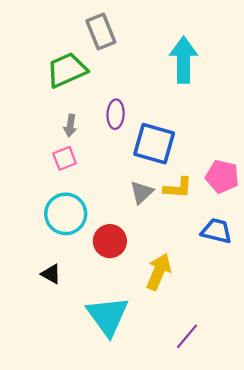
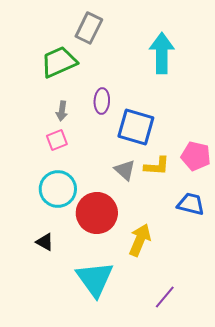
gray rectangle: (101, 31) -> (89, 28), turned 48
gray triangle: (142, 192) -> (125, 170), turned -35
red circle: (110, 241) -> (97, 213), size x1.4

